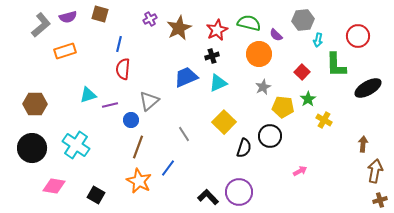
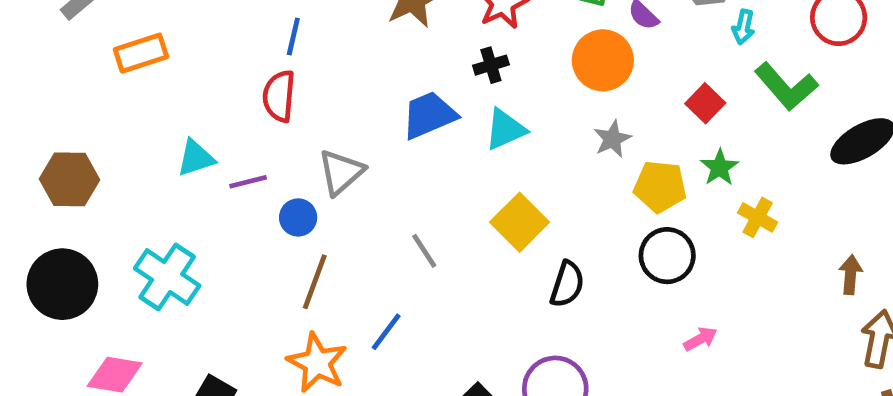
blue line: (119, 44) -> (293, 37), moved
green L-shape: (336, 65) -> (786, 87), turned -40
black circle: (270, 136) -> (667, 256), moved

